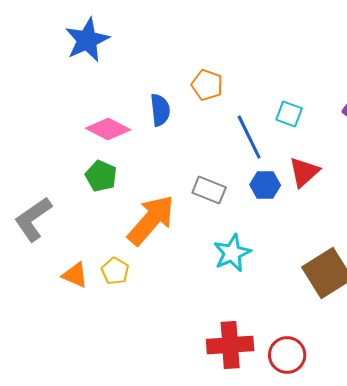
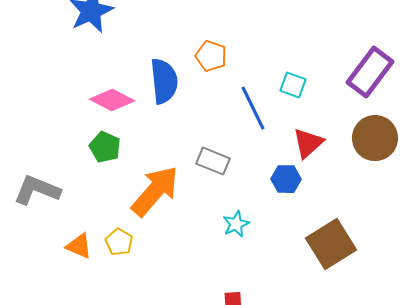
blue semicircle: (160, 110) -> (164, 81), size x1.4
blue hexagon: (265, 185) -> (286, 179), moved
gray L-shape: (33, 219) -> (37, 190), turned 57
cyan star: (232, 253) -> (236, 224), size x0.7

